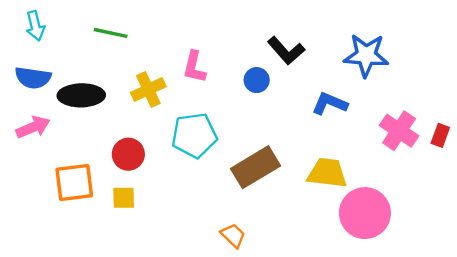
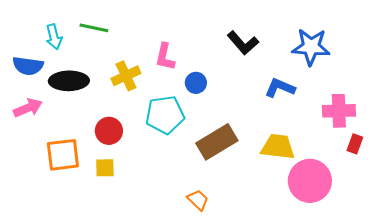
cyan arrow: (35, 26) -> (54, 37), moved
blue circle: (257, 80) -> (196, 83), moved
pink cross: (399, 131) -> (339, 111), turned -36
red rectangle: (440, 135) -> (355, 144), moved

